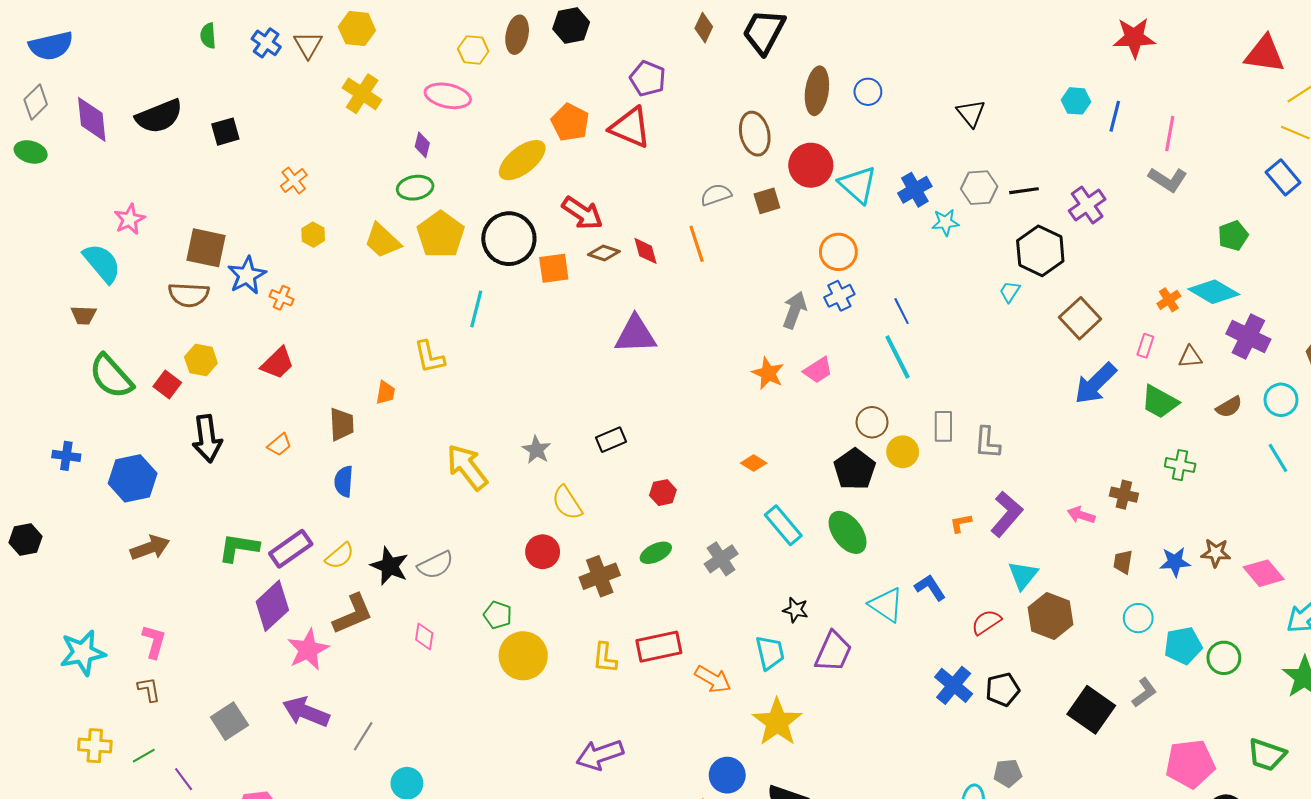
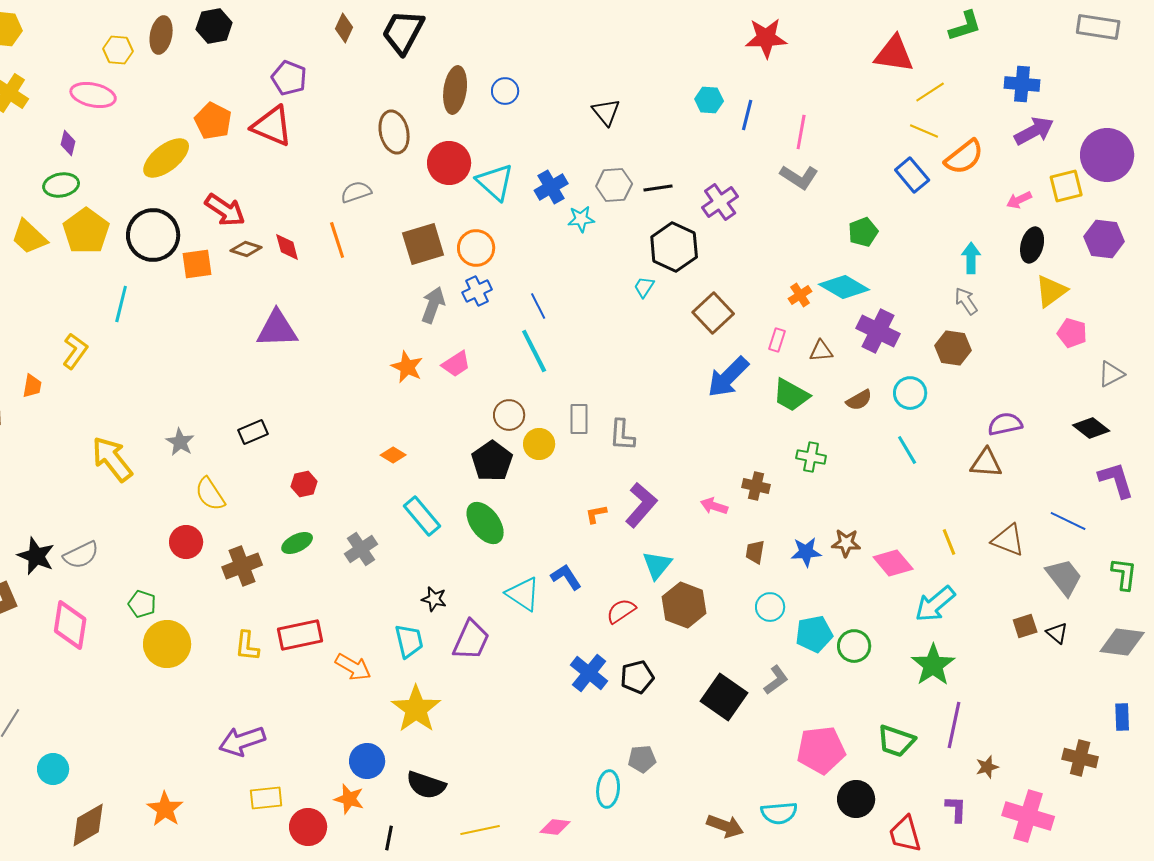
brown square: (767, 201) -> (423, 244), moved, size x1.6
yellow L-shape: (429, 357) -> (75, 351), turned -132
pink diamond: (424, 636) -> (70, 625), size x1.8

